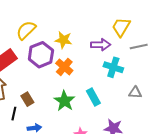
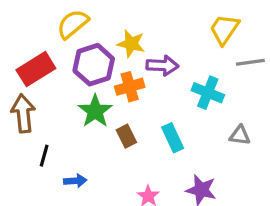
purple arrow: (101, 45) -> (162, 65), moved
orange cross: (64, 67) -> (130, 87), turned 30
brown rectangle: (27, 99) -> (126, 136), moved
green star: (64, 101) -> (95, 111), moved

